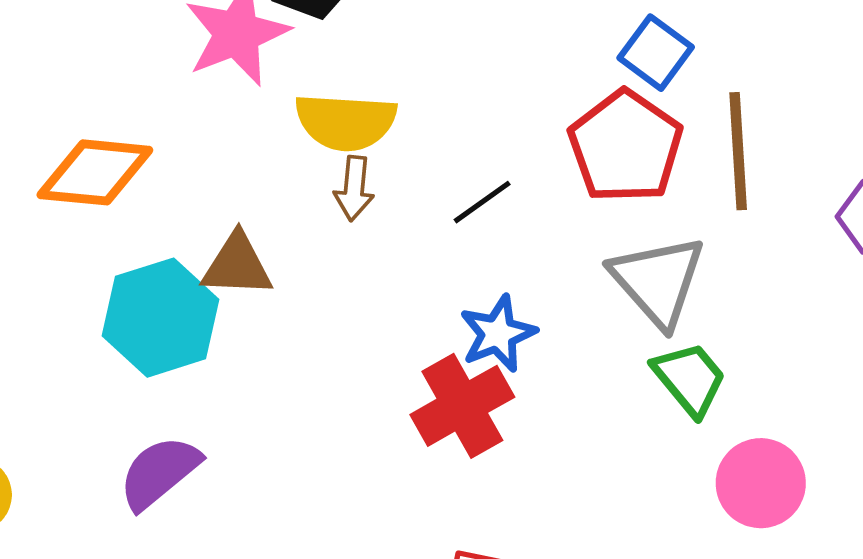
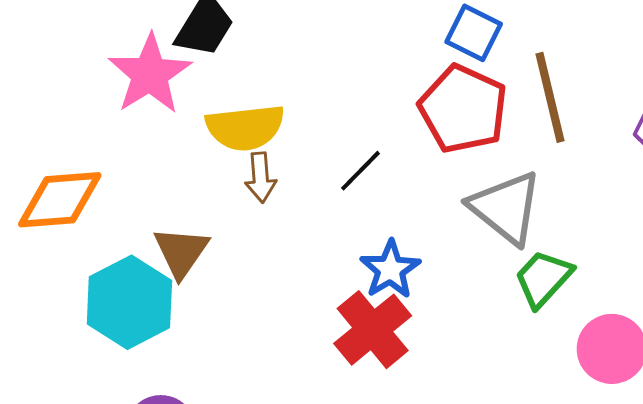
brown triangle: (237, 265) -> (181, 252), turned -48
green trapezoid: (690, 379) -> (543, 278), turned -88

